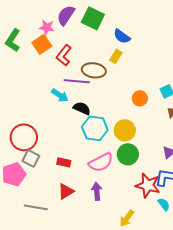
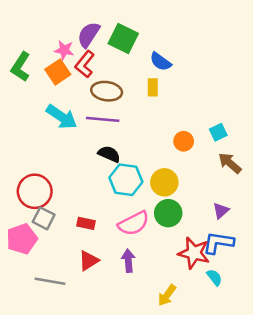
red L-shape: (64, 55) -> (85, 64), moved
yellow rectangle: (116, 56) -> (153, 87), turned -32
brown ellipse: (94, 70) -> (107, 91), moved
cyan arrow: (60, 95) -> (62, 117), moved, size x1.4

